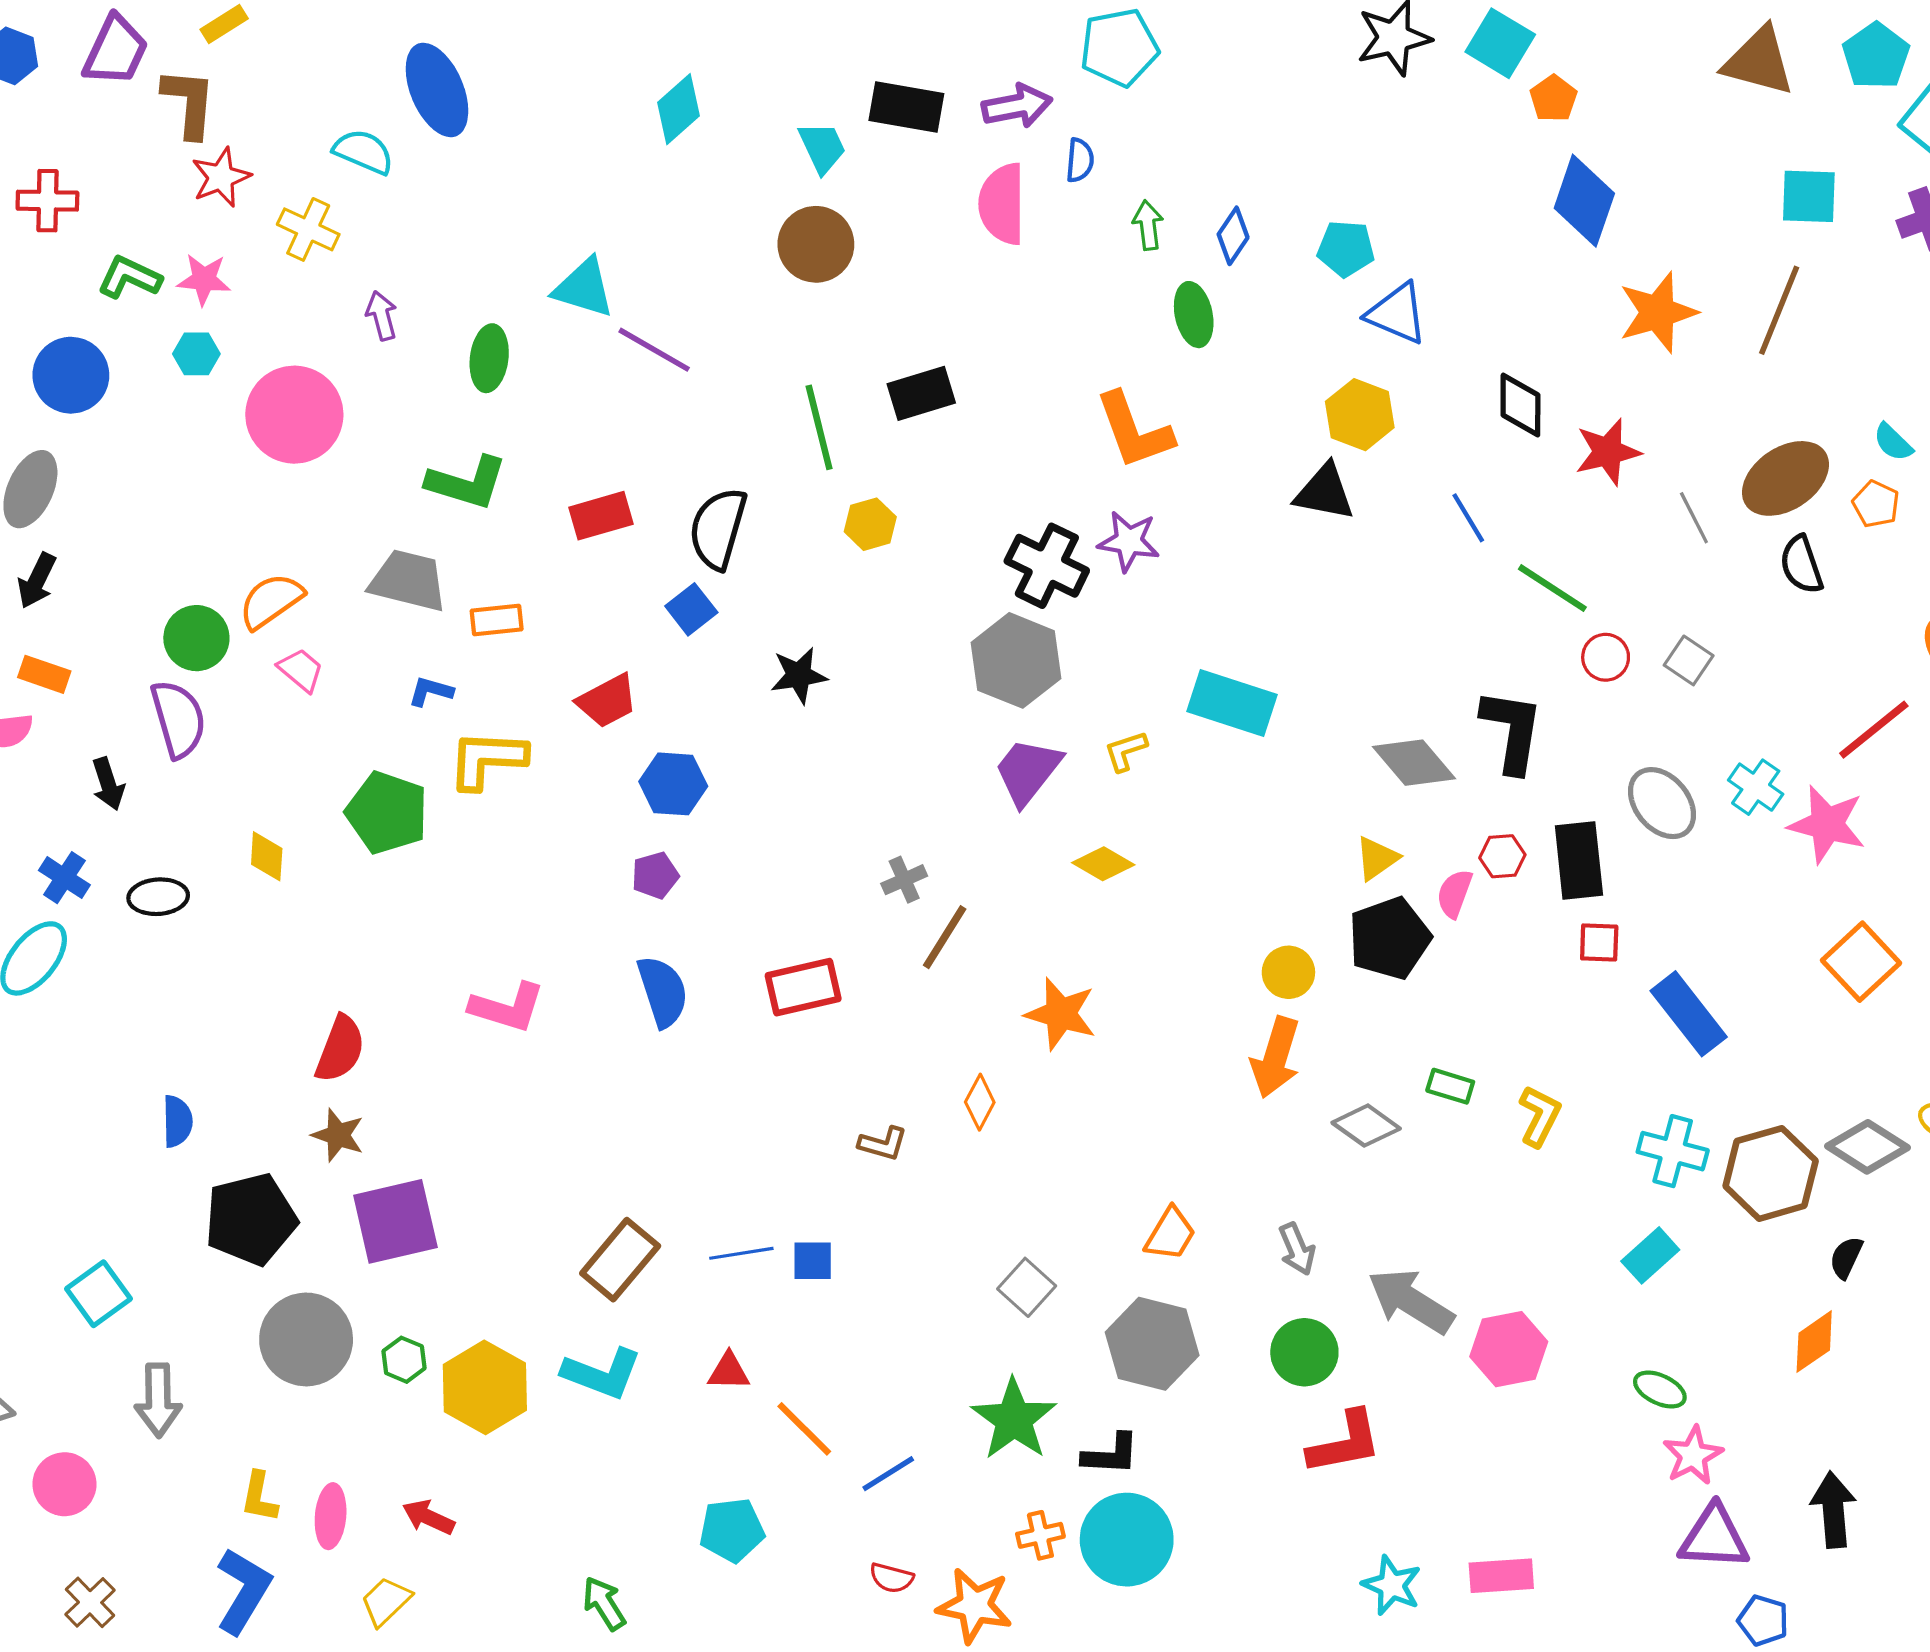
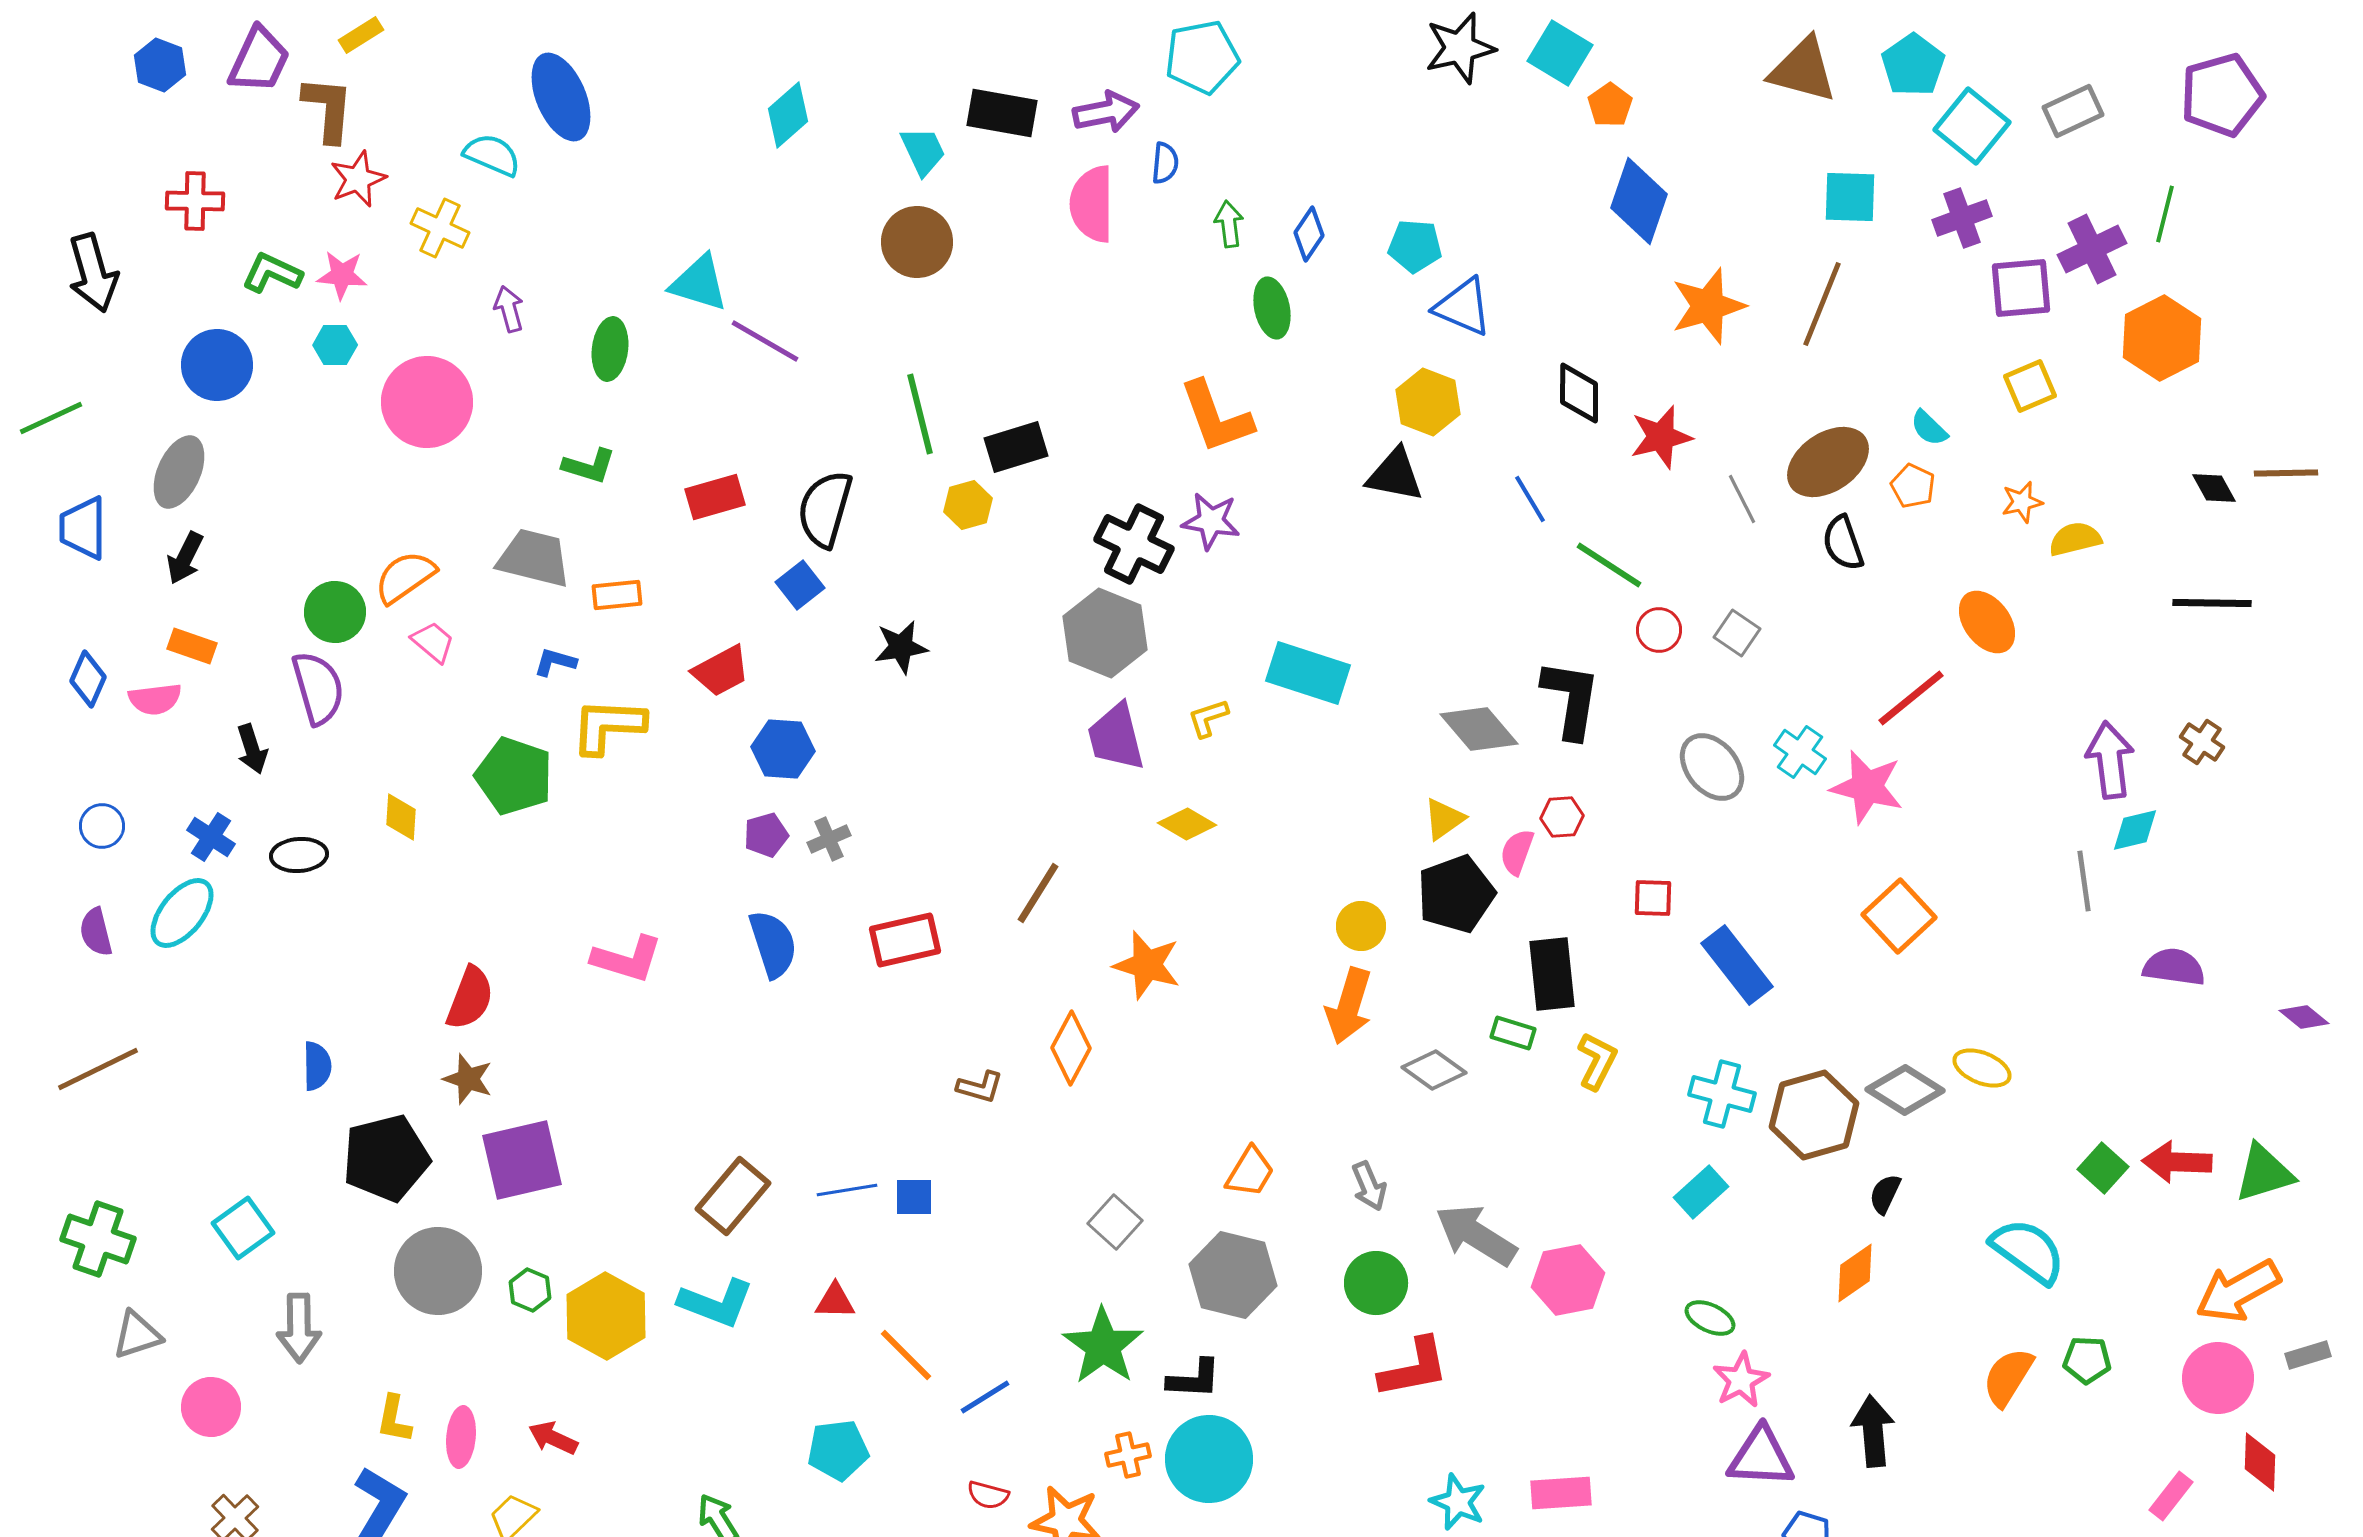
black rectangle: (921, 393) -> (1016, 447), moved
green L-shape: (467, 483) -> (589, 466), size x0.7
purple trapezoid: (1028, 771) -> (1116, 737), turned -52
black rectangle: (1579, 861) -> (1552, 974), moved
gray cross: (904, 880) -> (829, 839), moved
orange diamond: (980, 1102) -> (1071, 1048), size x1.4

